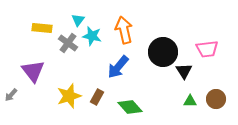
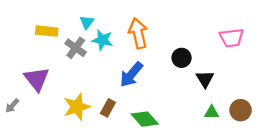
pink trapezoid: (207, 49) -> (232, 38), moved
black circle: (163, 52) -> (182, 58), size x0.6

